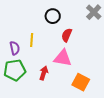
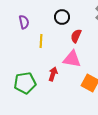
purple semicircle: (15, 48) -> (24, 22), moved
green pentagon: (15, 70) -> (25, 83), moved

